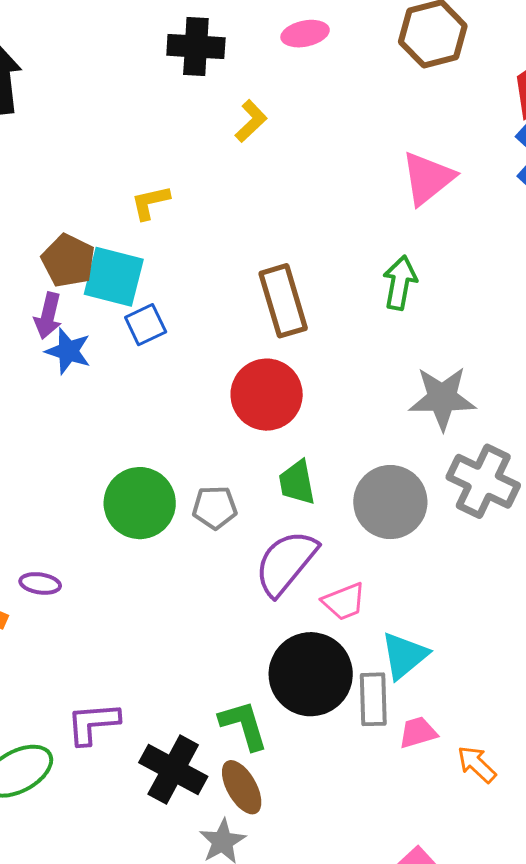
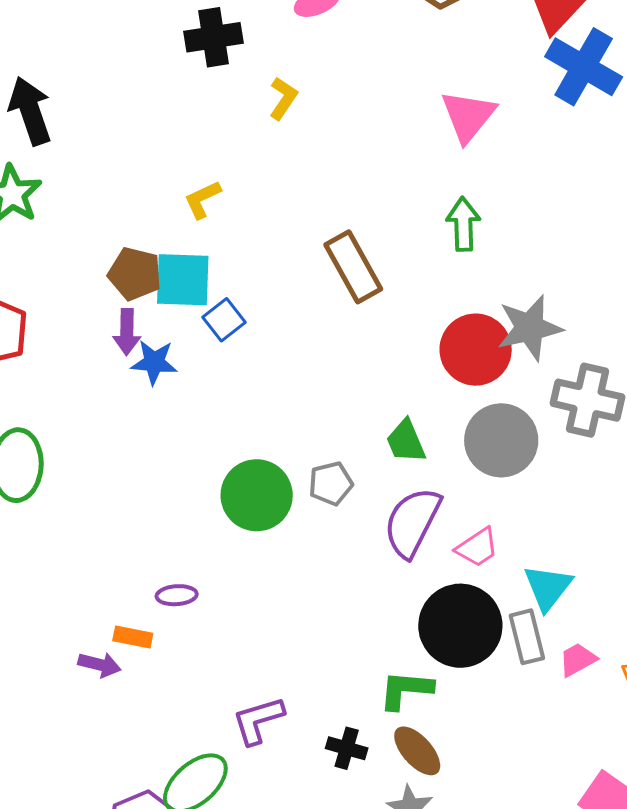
red circle: (267, 395) -> (476, 350), moved
green L-shape: (244, 725) -> (406, 690), turned -56
black cross: (173, 769) -> (347, 748), size x0.6

